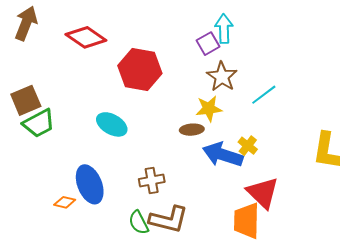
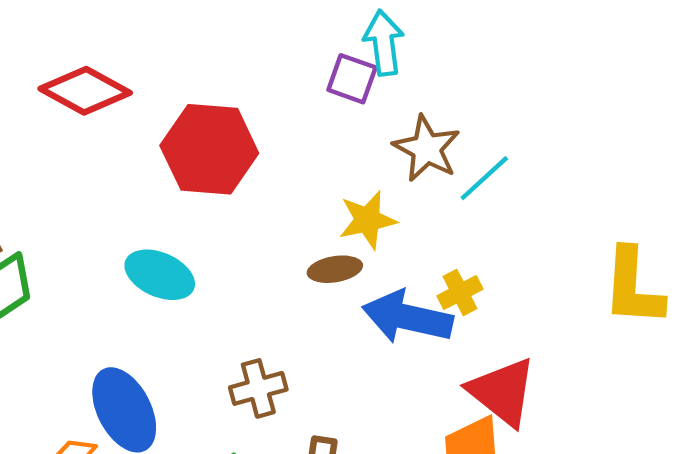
purple square: (208, 44) -> (352, 79), turned -35
brown star: (222, 77) -> (427, 149), moved
yellow cross: (248, 146) -> (460, 292), turned 30

